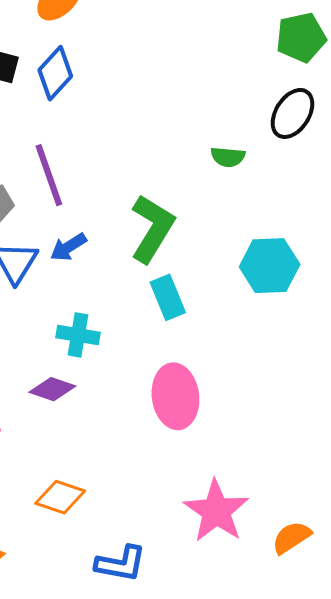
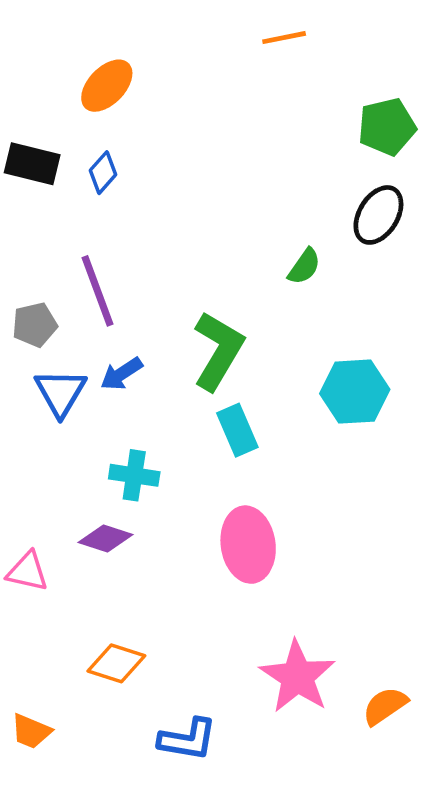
blue diamond: (55, 73) -> (103, 173), size x0.7
green semicircle: (228, 157) -> (304, 266), turned -60

